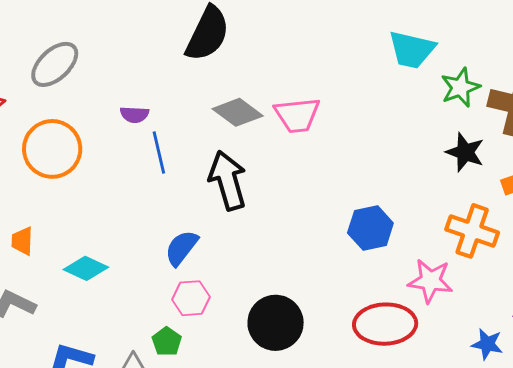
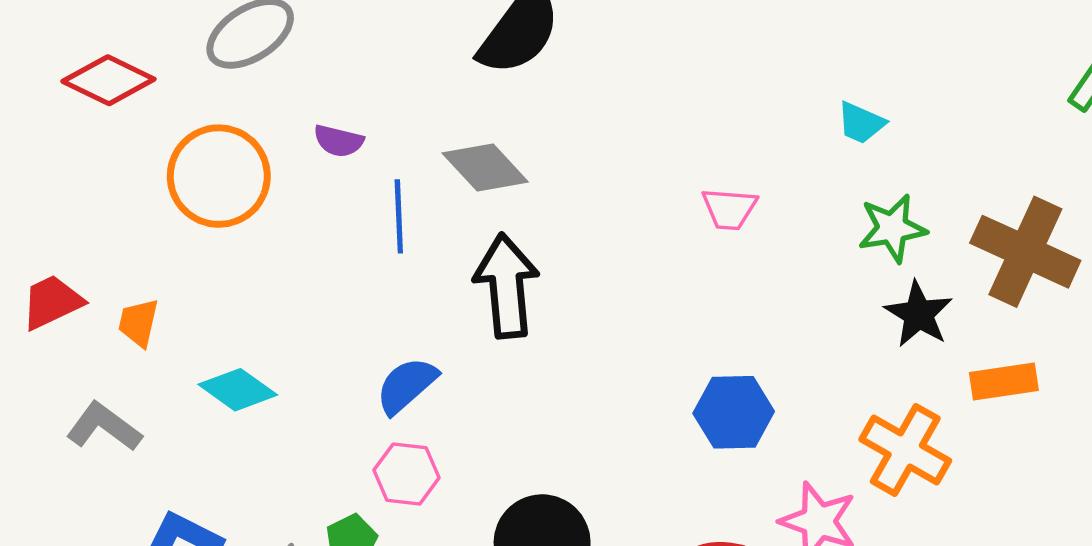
cyan trapezoid: (412, 50) -> (861, 123), size x0.6
green star: (460, 87) -> (892, 228), moved
gray diamond: (238, 112) -> (485, 167), moved
purple semicircle: (134, 115) -> (339, 141), moved
pink trapezoid: (297, 115) -> (729, 209), moved, size x0.7

